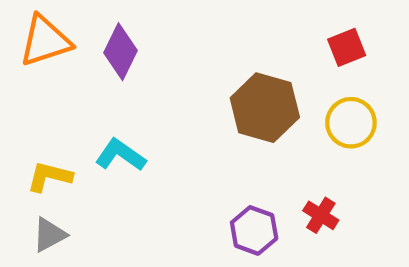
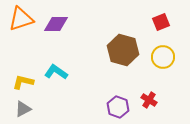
purple diamond: (120, 52) -> (56, 24), turned 65

